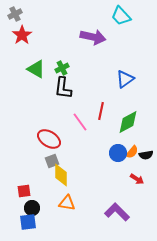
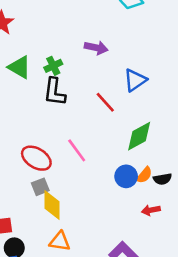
purple arrow: (93, 37) -> (96, 48), moved, size x0.7
red line: (101, 111) -> (105, 102), moved, turned -54
pink line: (80, 122) -> (77, 150), moved
red arrow: (137, 179) -> (151, 210), turned 136

